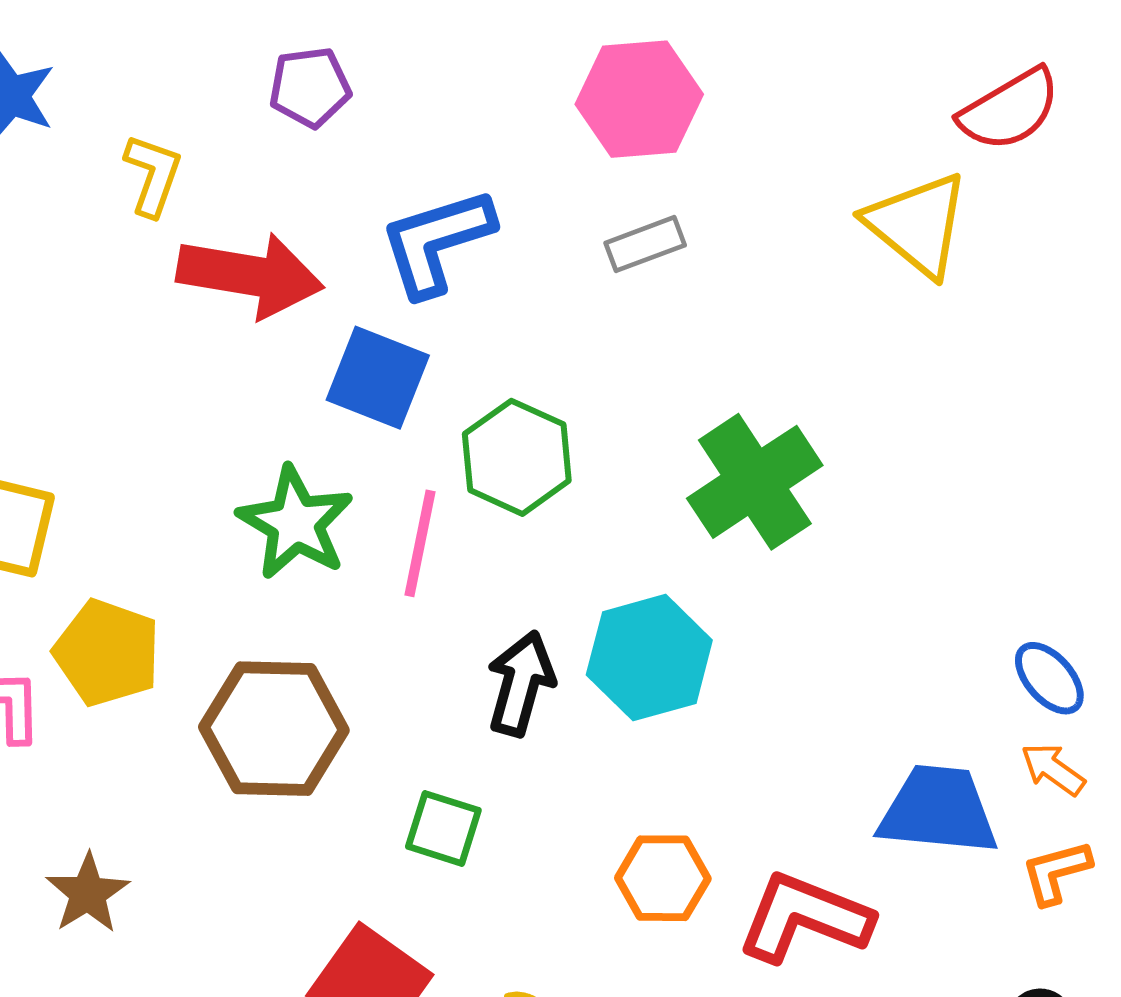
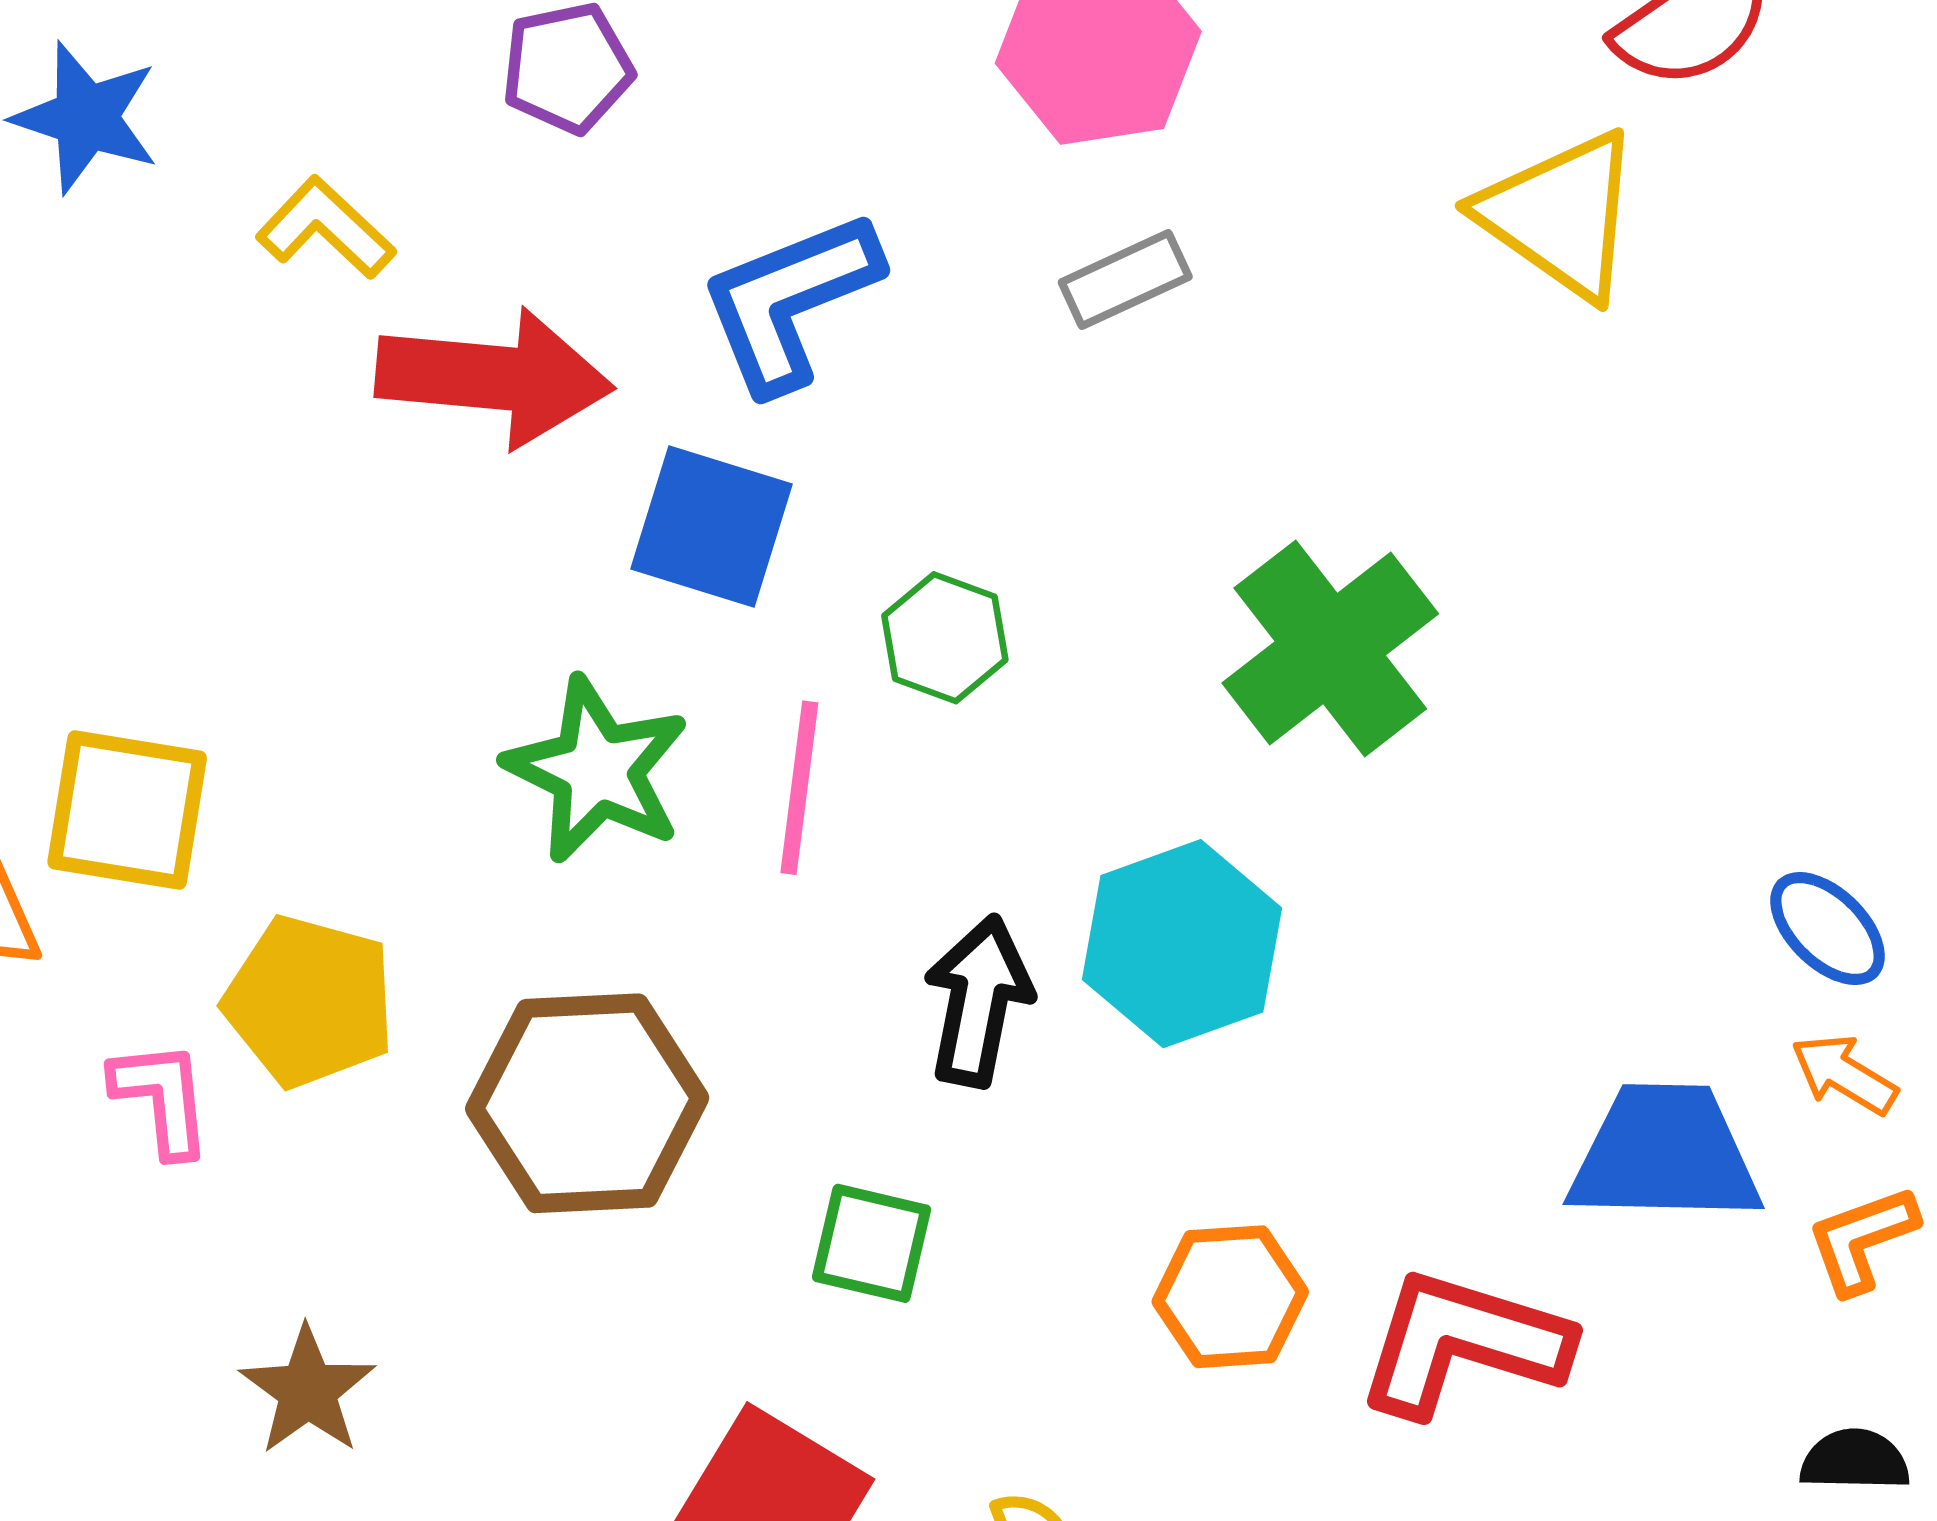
yellow L-shape: (153, 175) -> (326, 228), turned -62
green hexagon: (517, 457) -> (945, 638), size x0.7

